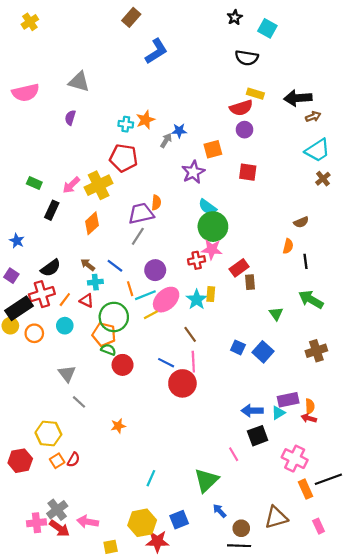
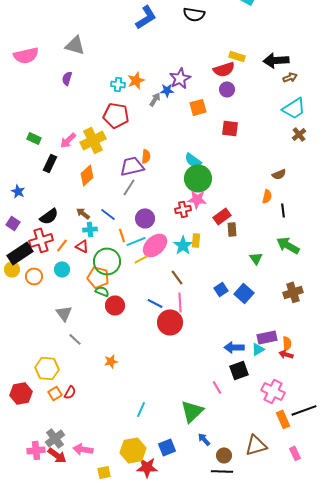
black semicircle: (247, 58) -> (194, 14), moved
purple star: (193, 172) -> (180, 78), moved
blue square: (238, 347) -> (221, 289), turned 32

